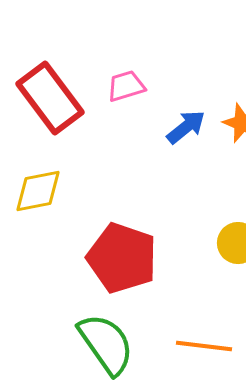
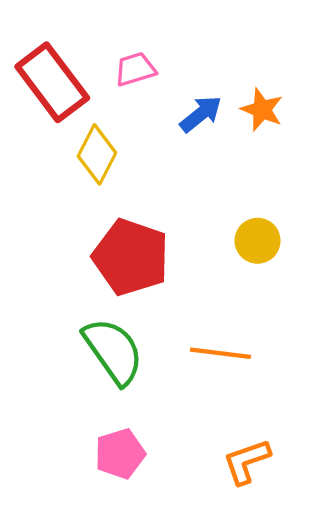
yellow diamond: (38, 191) -> (97, 154), moved, turned -52

